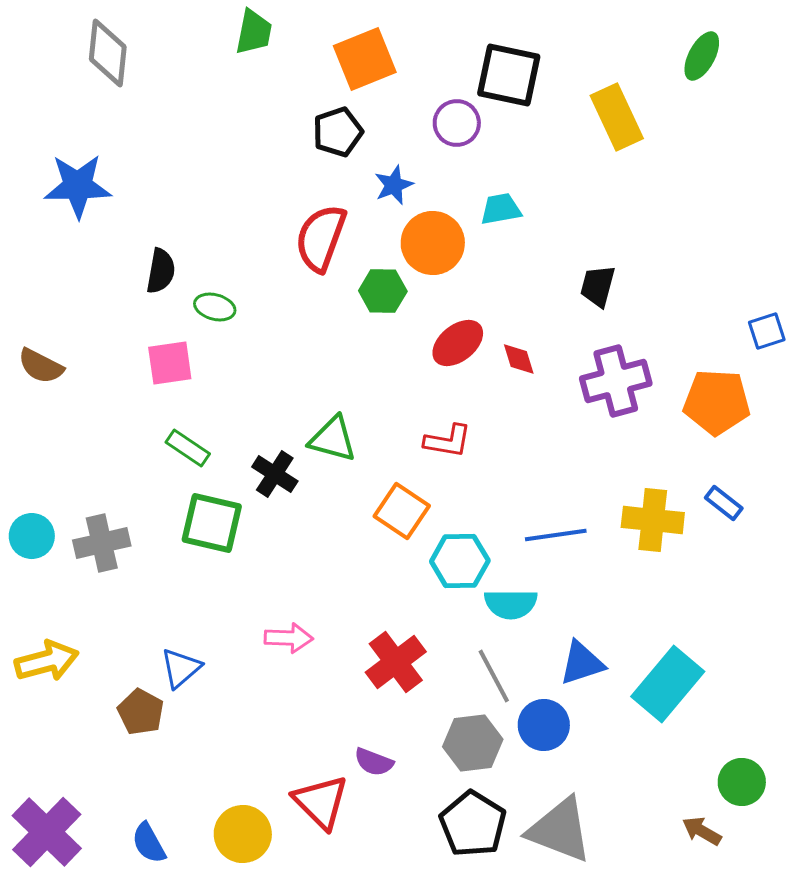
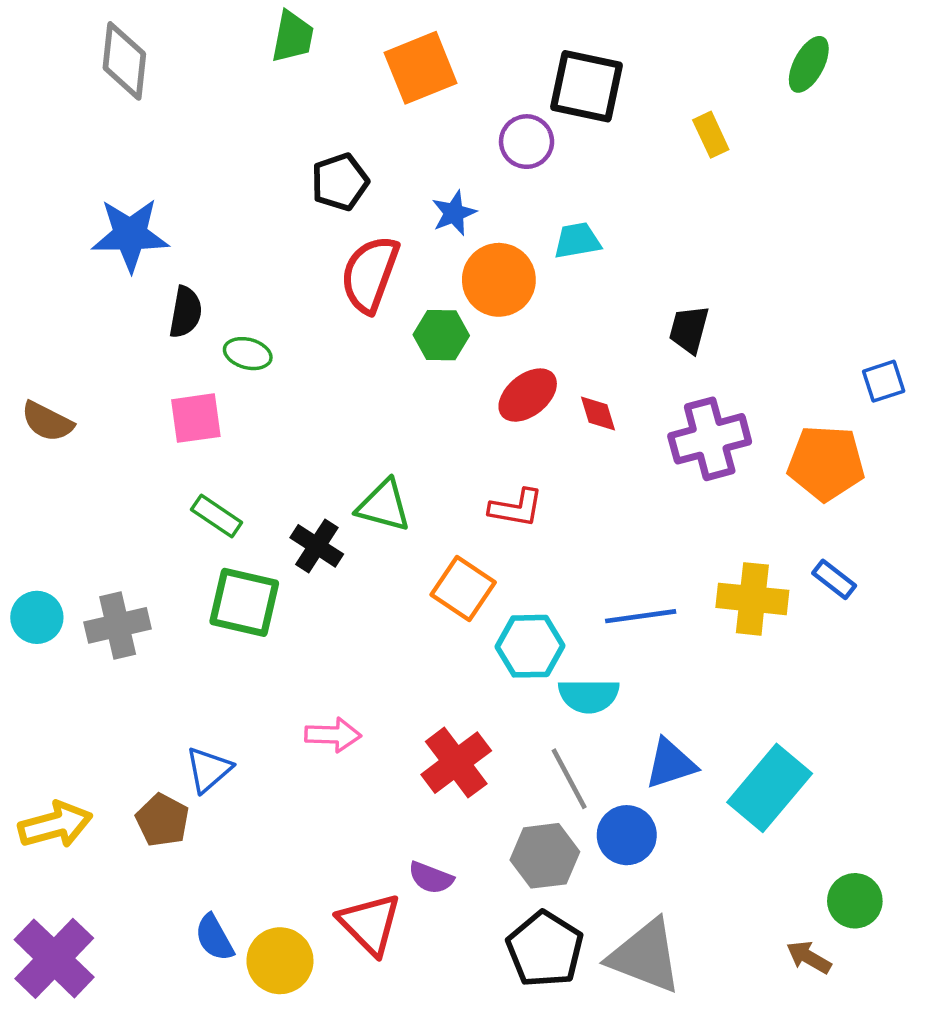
yellow rectangle: (617, 117) -> (711, 135), size x0.6
black pentagon: (338, 132) -> (340, 182), moved
blue star: (78, 186) -> (130, 235), moved
yellow arrow: (47, 661) -> (55, 825), moved
blue semicircle: (149, 843) -> (214, 938), moved

